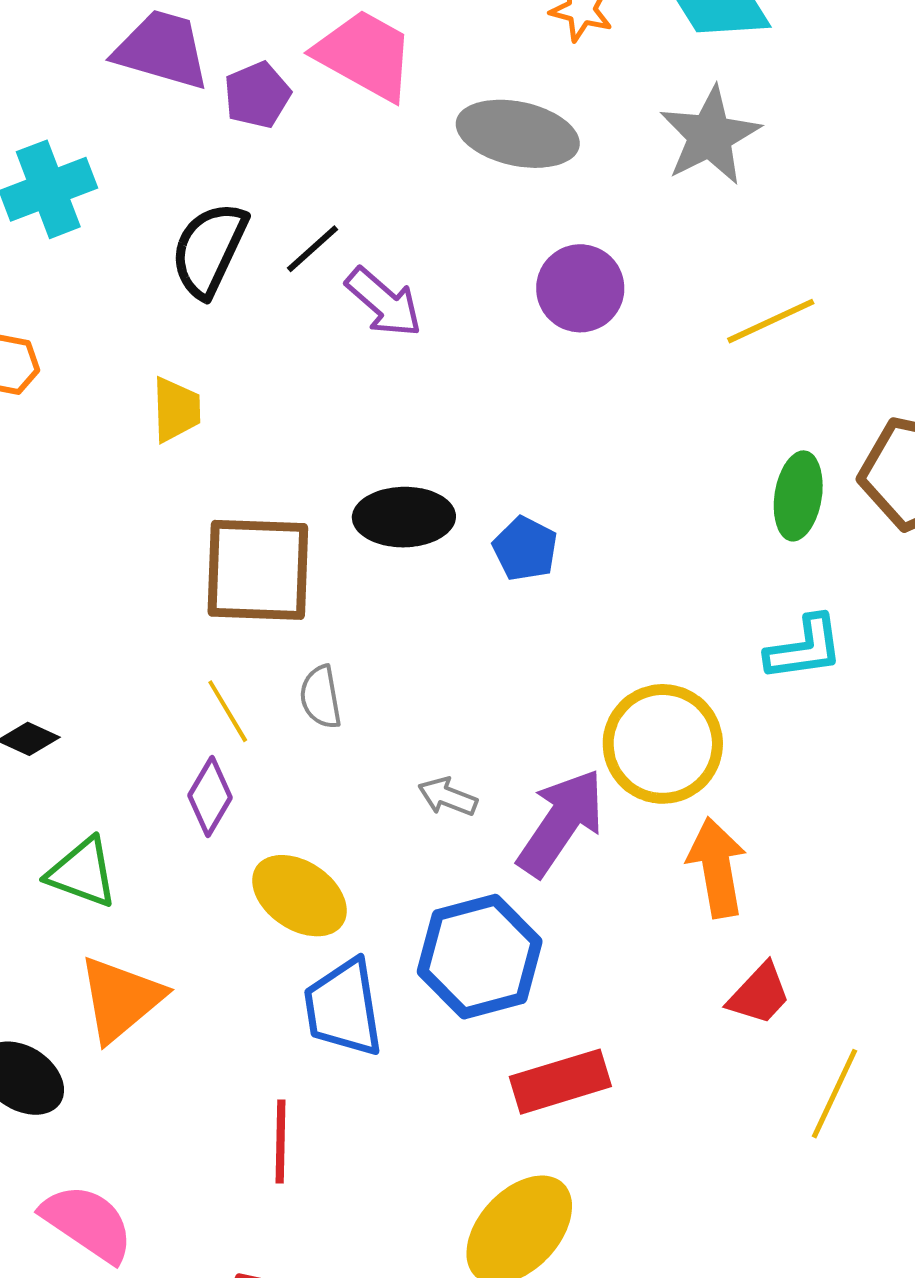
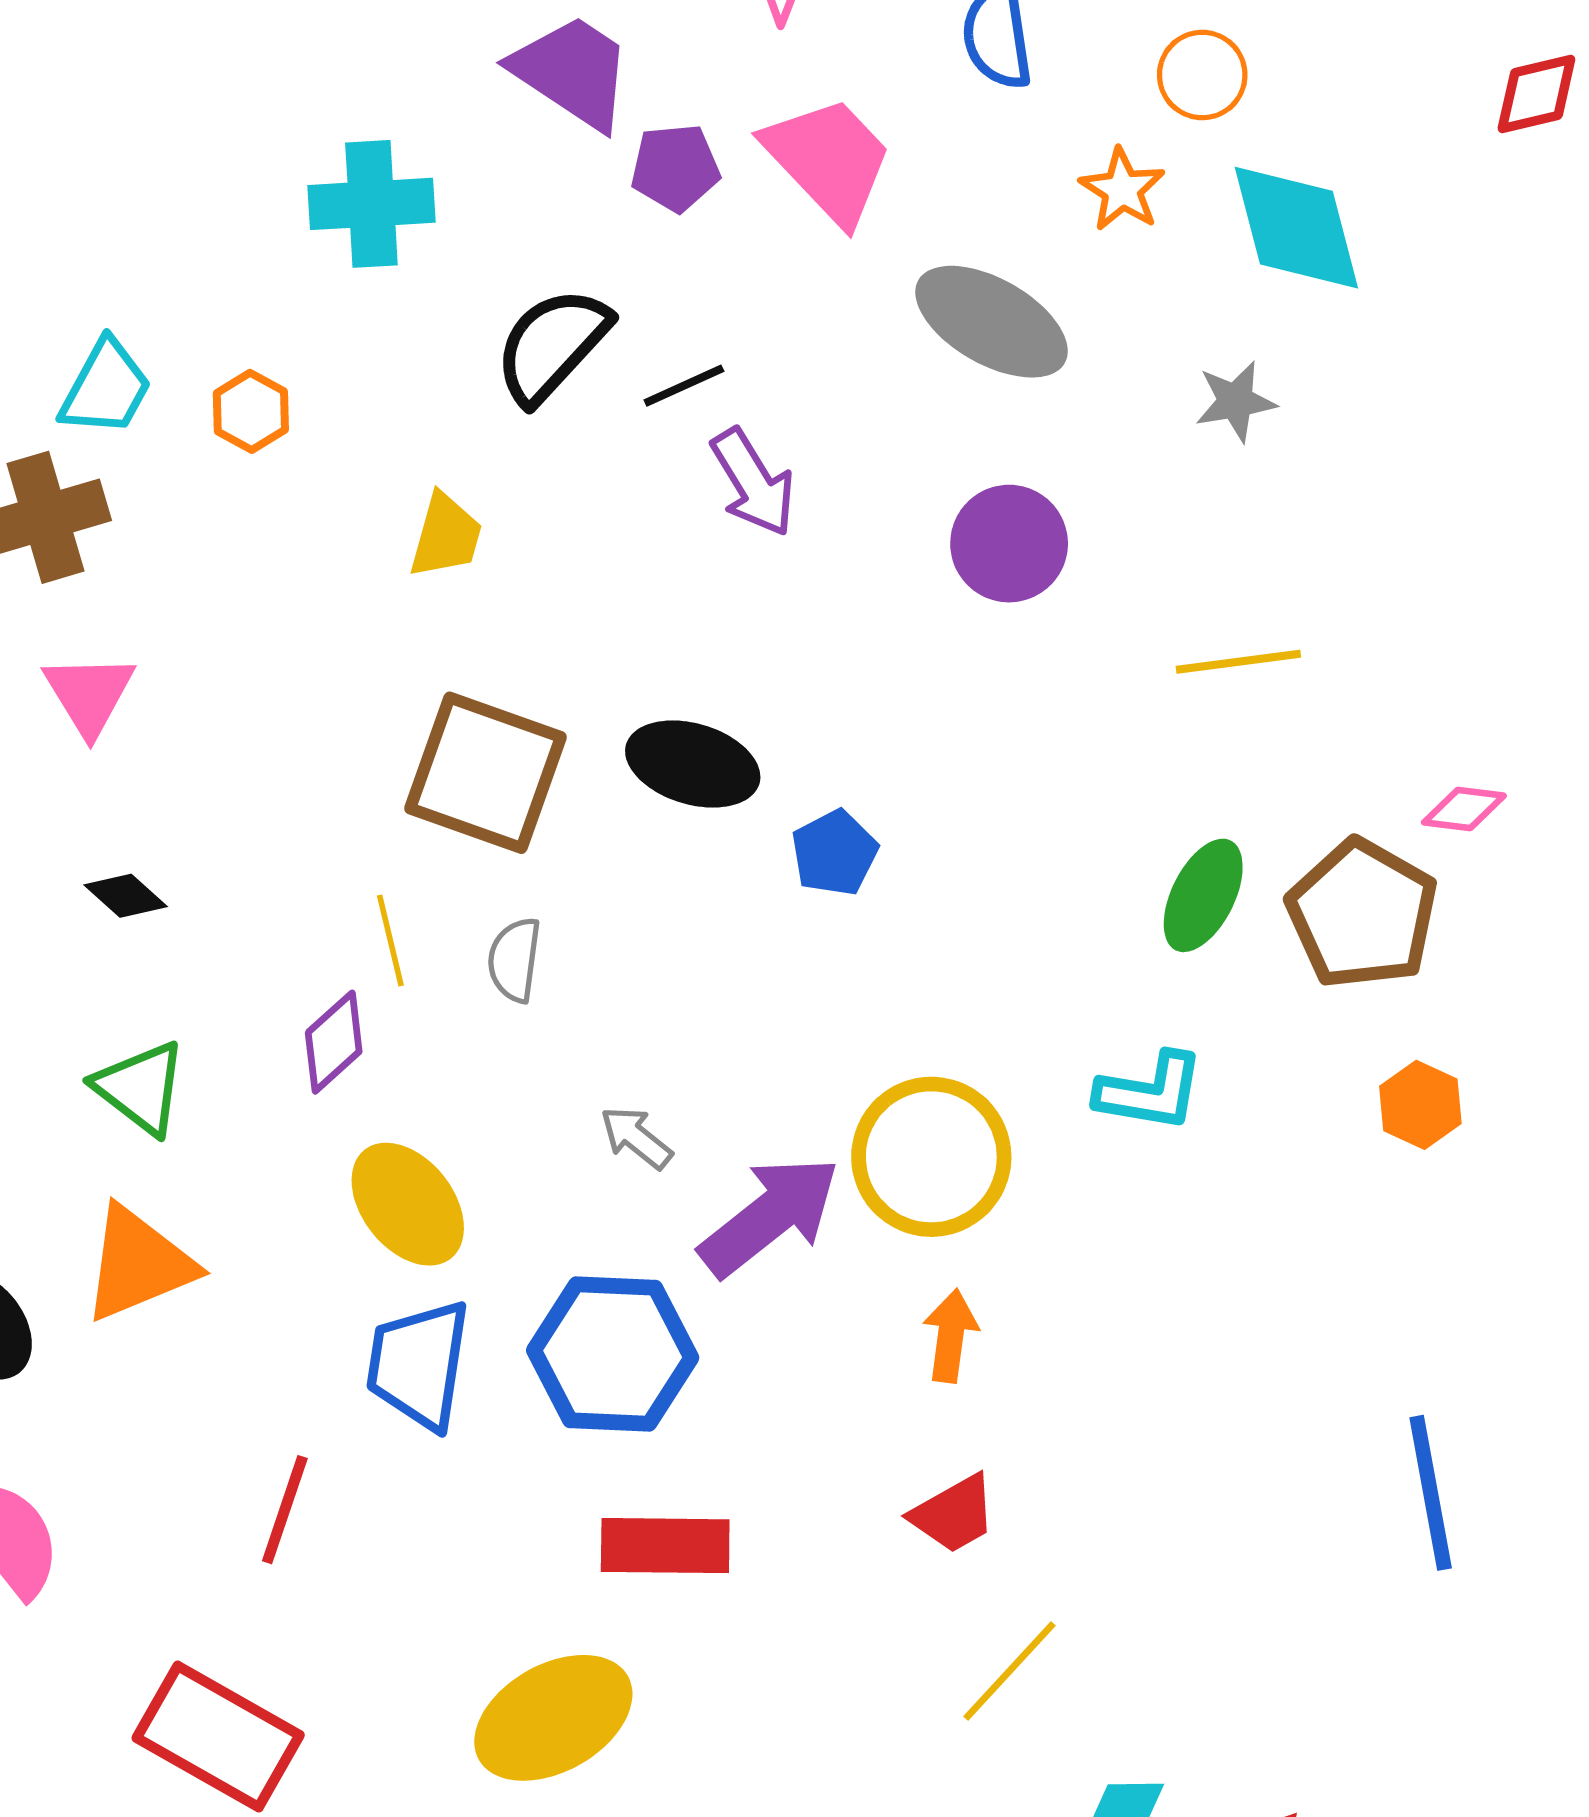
gray star: (710, 136) -> (1235, 401), size x0.6
orange arrow: (717, 867) -> (950, 1336), size x0.7

